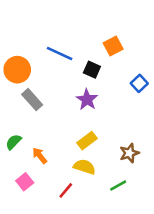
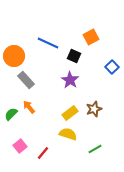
brown star: (129, 153) -> (94, 109), moved
orange arrow: (40, 156) -> (29, 107), moved
red line: (66, 190) -> (43, 153), moved

